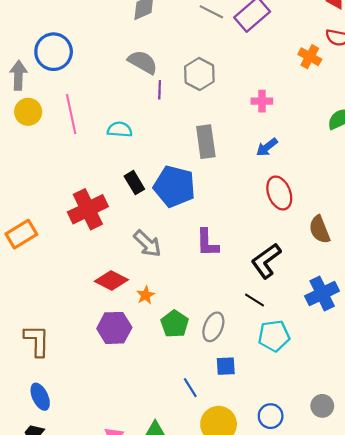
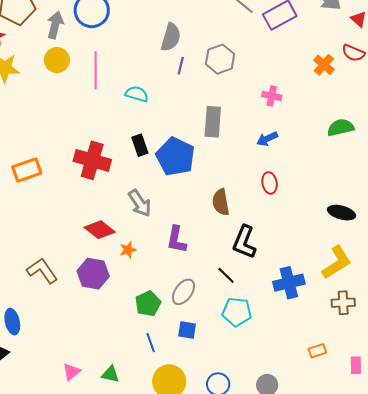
gray semicircle: (143, 62) -> (171, 37), turned 64
red ellipse: (279, 193) -> (270, 183), size x0.7
red cross: (88, 209) -> (92, 160), turned 30
brown semicircle: (320, 230) -> (221, 202), moved
purple L-shape: (207, 243) -> (176, 240), moved
black L-shape: (266, 261) -> (244, 242), turned -44
green pentagon: (175, 324) -> (148, 304), moved
brown L-shape: (37, 341) -> (42, 271), moved, turned -48

